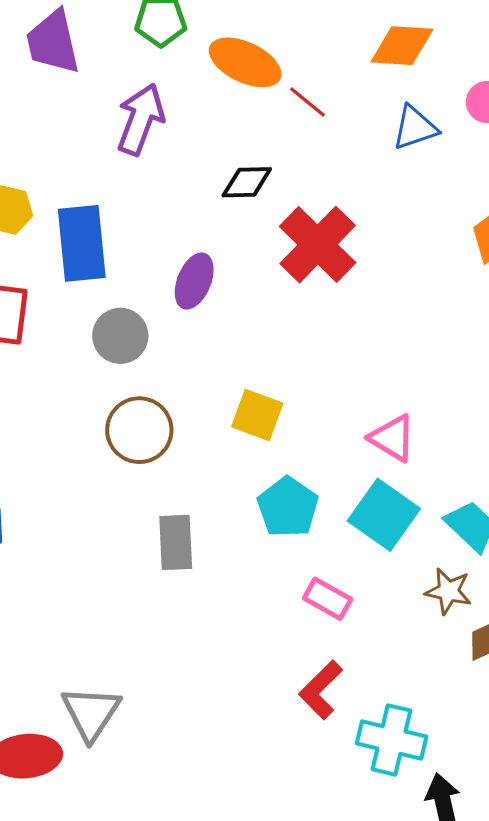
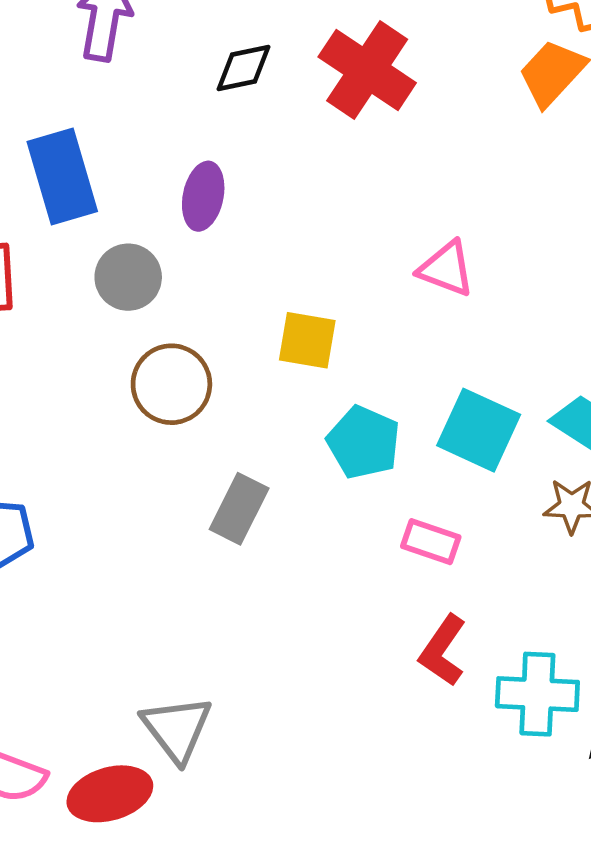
red cross: (318, 245) -> (367, 70), moved
pink triangle: (392, 438) -> (446, 269), moved
gray rectangle: (176, 542) -> (239, 509), turned 40

